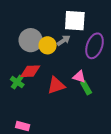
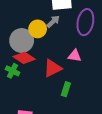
gray circle: (31, 40) -> (22, 41), moved
red diamond: (30, 71) -> (24, 58), turned 45
green rectangle: (86, 88) -> (66, 89), moved, turned 56

